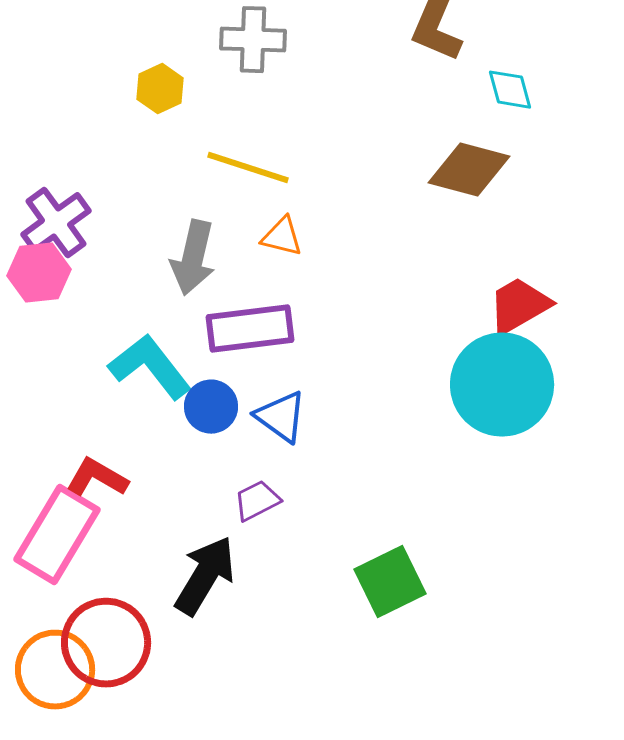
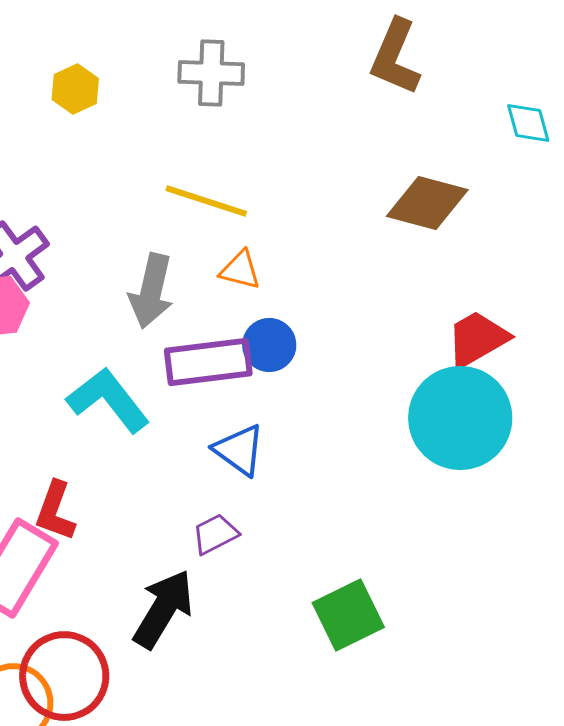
yellow hexagon: (160, 89) -> (75, 89), moved
cyan diamond: (510, 90) -> (528, 123), moved
blue circle: (211, 407) -> (269, 345), moved
red L-shape: (97, 478) -> (55, 511), turned -100

